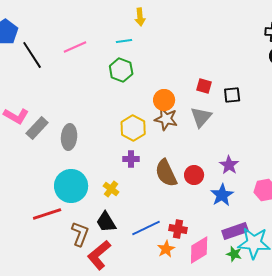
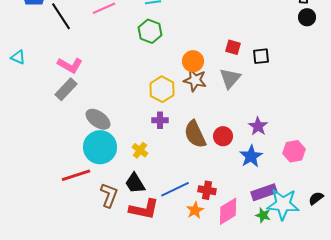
pink L-shape: (16, 116) -> (70, 65), moved
gray ellipse: (69, 137) -> (98, 119), moved, turned -60
red L-shape: (99, 255) -> (144, 209), moved, turned -128

